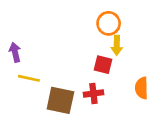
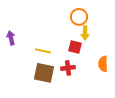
yellow line: (29, 78) -> (43, 51), moved

